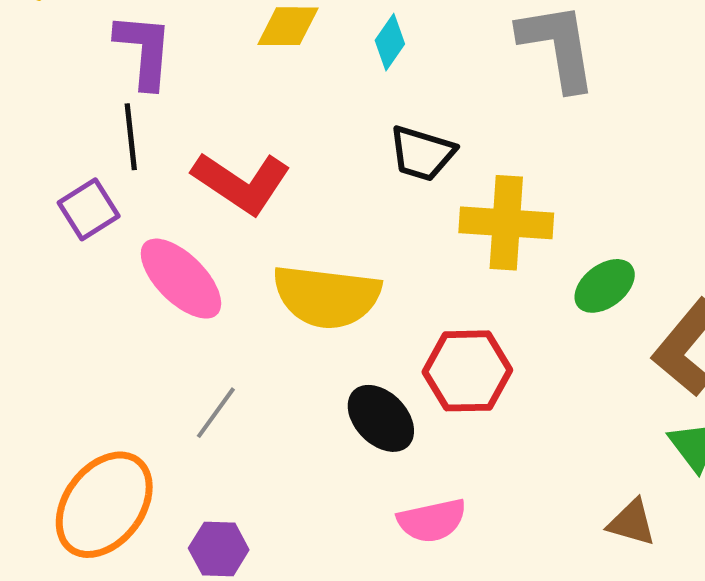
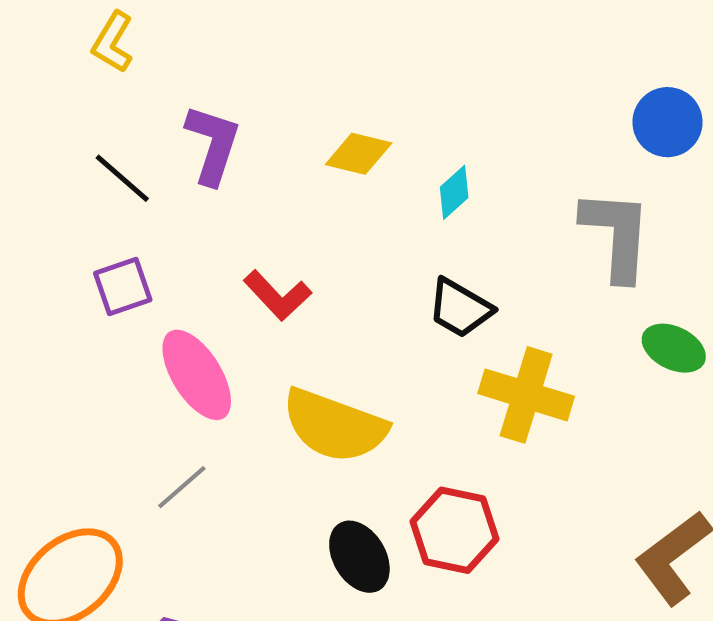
black line: (131, 137) -> (122, 178), moved, turned -56
red L-shape: (241, 183) -> (277, 295), size x0.7
green ellipse: (605, 286) -> (674, 348), moved, turned 50
gray line: (216, 413) -> (182, 487), moved

